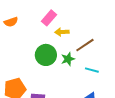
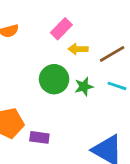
brown line: (85, 45) -> (112, 54), moved
cyan line: (92, 70) -> (117, 86), moved

